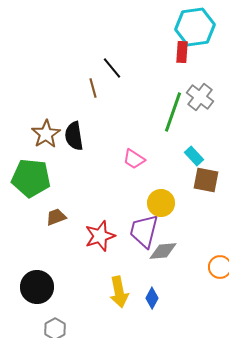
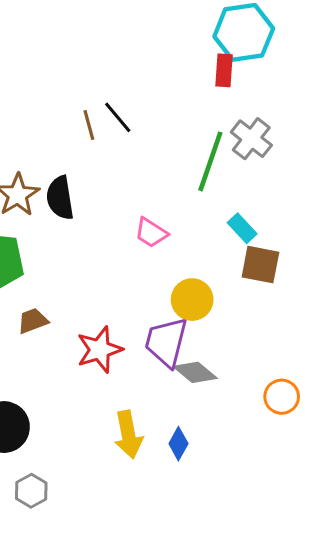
black line: (112, 68) -> (118, 117), moved
gray diamond: (163, 251) -> (195, 372), turned 44

